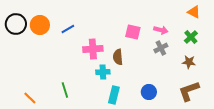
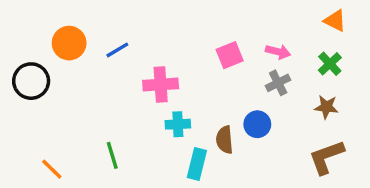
black circle: (16, 24) -> (31, 81), moved
pink square: (133, 32) -> (230, 55), turned -35
brown semicircle: (118, 57) -> (224, 140), moved
blue circle: (149, 92) -> (257, 124), moved

